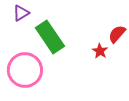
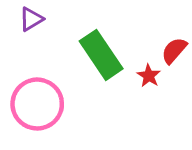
green rectangle: (50, 37) -> (101, 55), moved

